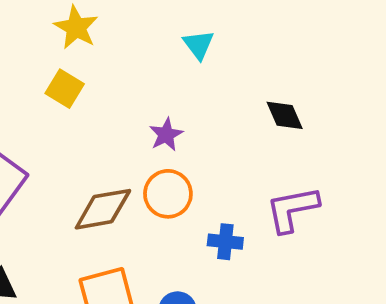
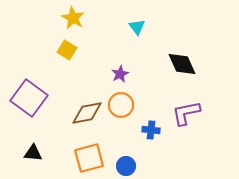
black diamond: (285, 115) -> (182, 64), size x1.4

